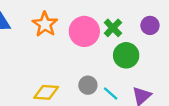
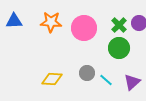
orange star: (45, 24) -> (51, 22), turned -30
green cross: (113, 28) -> (119, 25), moved

